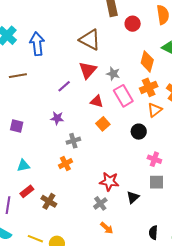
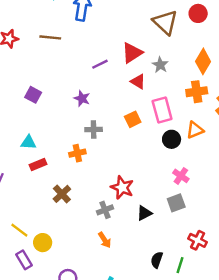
brown triangle: (90, 40) -> (165, 22), moved
pink rectangle: (123, 96) -> (162, 110), moved
red triangle: (97, 101) -> (138, 82), moved
orange triangle: (155, 110) -> (195, 130), moved
gray square: (157, 182) -> (176, 203), turned -35
red rectangle: (27, 191) -> (38, 165), moved
brown cross: (49, 201) -> (62, 194), moved

